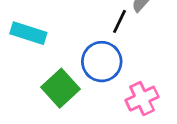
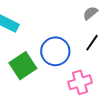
black line: (119, 21) -> (92, 43), moved

